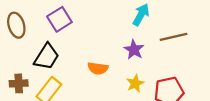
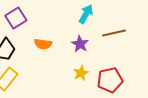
orange semicircle: (98, 68) -> (43, 44), moved

